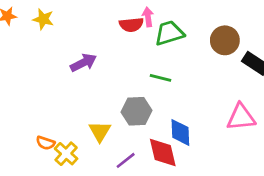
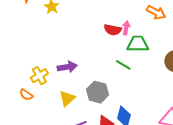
purple arrow: (83, 63) -> (67, 67), moved
green line: (161, 78) -> (123, 65), moved
yellow cross: (66, 154) -> (39, 76), moved

